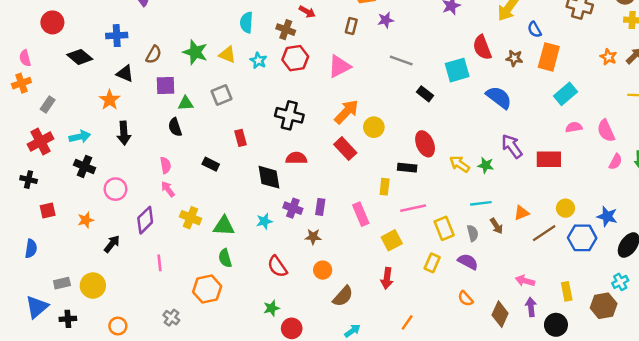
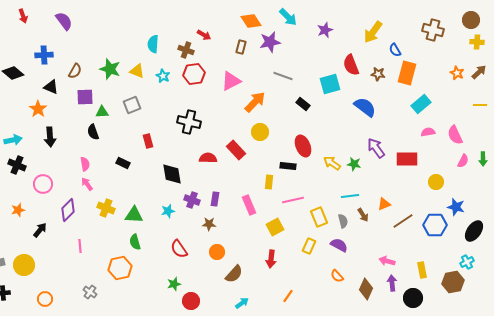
purple star: (386, 20) -> (270, 42), size x1.5
orange arrow: (346, 112) -> (255, 102), moved
red semicircle: (296, 158) -> (208, 158), moved
yellow circle: (565, 208) -> (436, 182), moved

